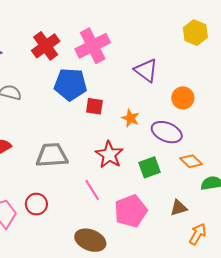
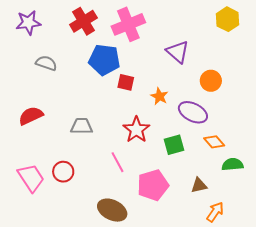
gray trapezoid: (52, 155) -> (82, 126), size x0.7

